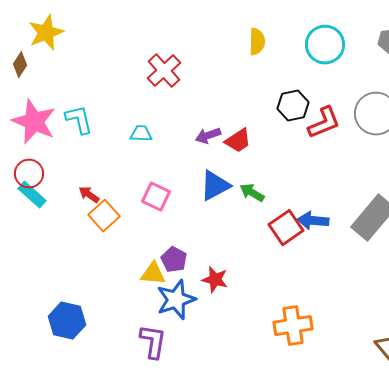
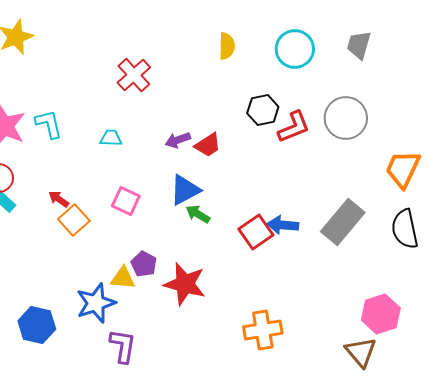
green arrow: (252, 193) -> (198, 214), moved
red star: (215, 280) -> (185, 284), size x1.6
blue star: (176, 300) -> (96, 303), moved

